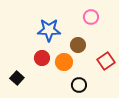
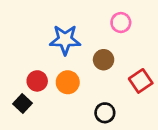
red circle: (42, 58) -> (37, 81), moved
orange circle: (64, 62) -> (68, 82), moved

